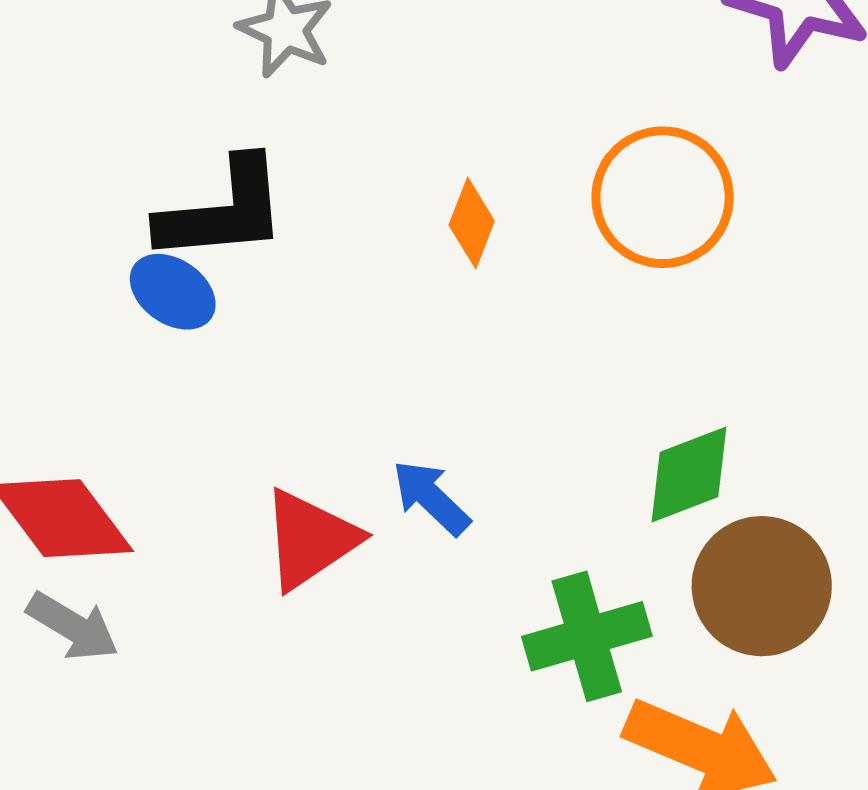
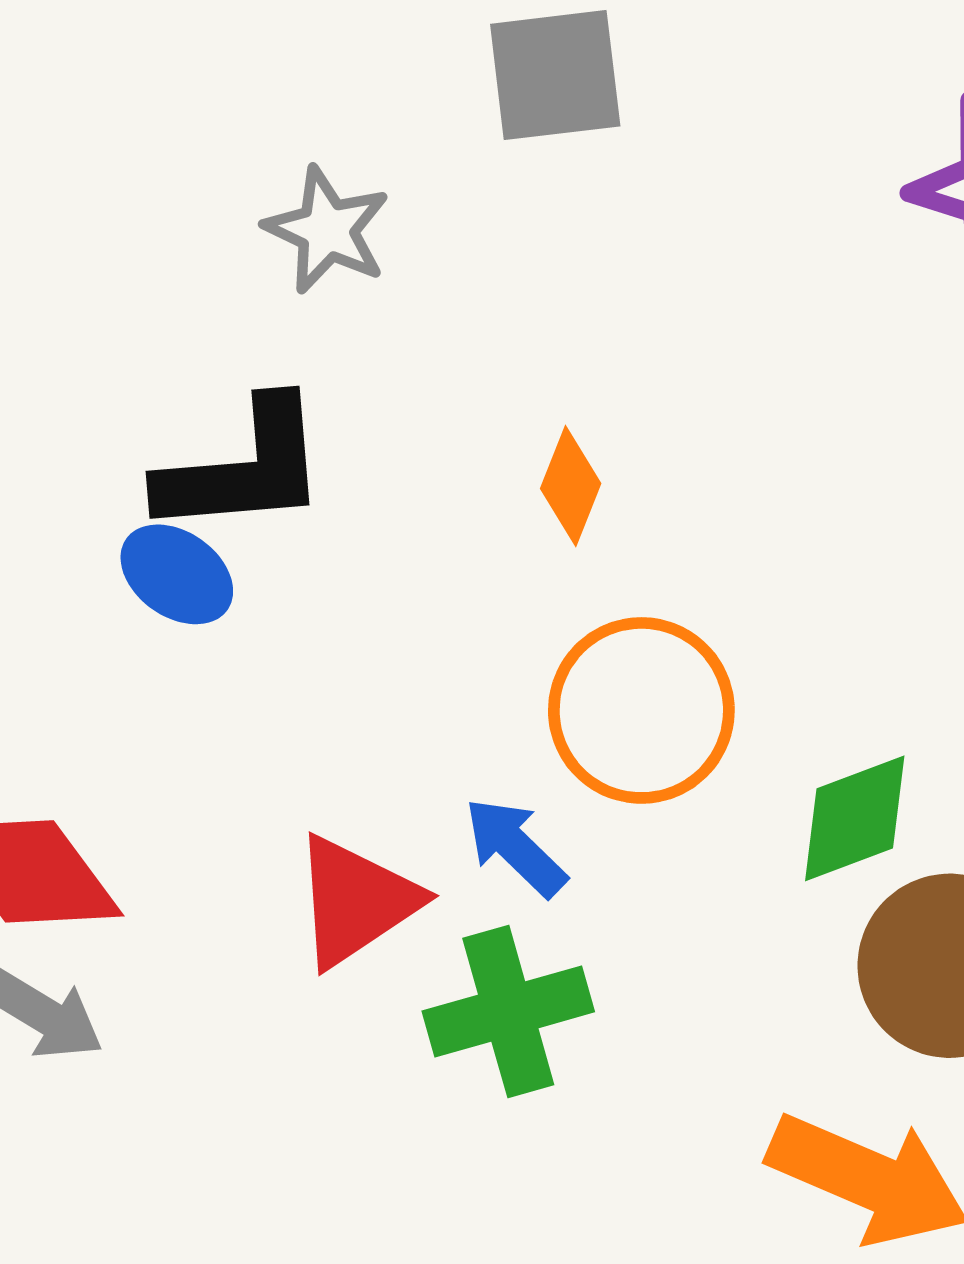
orange circle: (663, 197) -> (641, 710), moved
green cross: (587, 636) -> (508, 1011), moved

